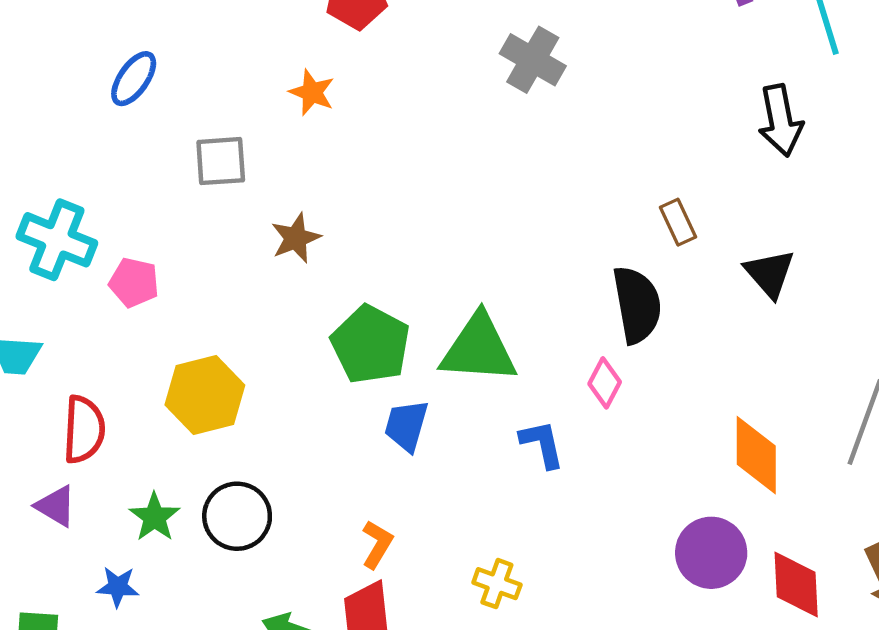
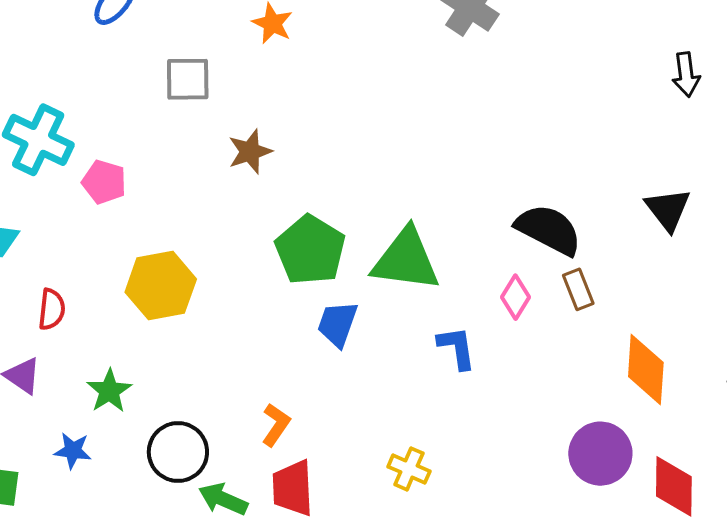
black arrow: (781, 121) -> (686, 74), size x0.7
brown rectangle: (678, 222) -> (578, 289), moved
black semicircle: (637, 305) -> (549, 230), turned -56
red semicircle: (84, 429) -> (52, 309), size x0.7
black circle: (237, 516) -> (178, 452), moved
orange L-shape: (377, 544) -> (276, 425), moved

